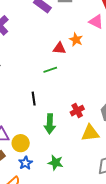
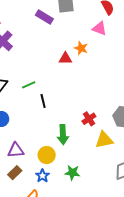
green line: (50, 70) -> (29, 85), moved
black line: (34, 99) -> (43, 101), moved
yellow circle: (21, 143) -> (47, 155), moved

